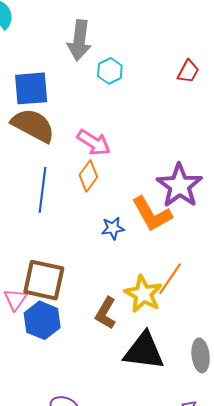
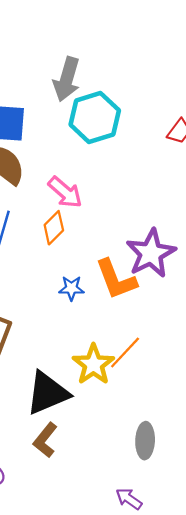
cyan hexagon: (110, 71) -> (95, 118), size x1.8
brown L-shape: (106, 313) -> (45, 440), moved
black triangle: (144, 351) -> (47, 393), moved, turned -39

